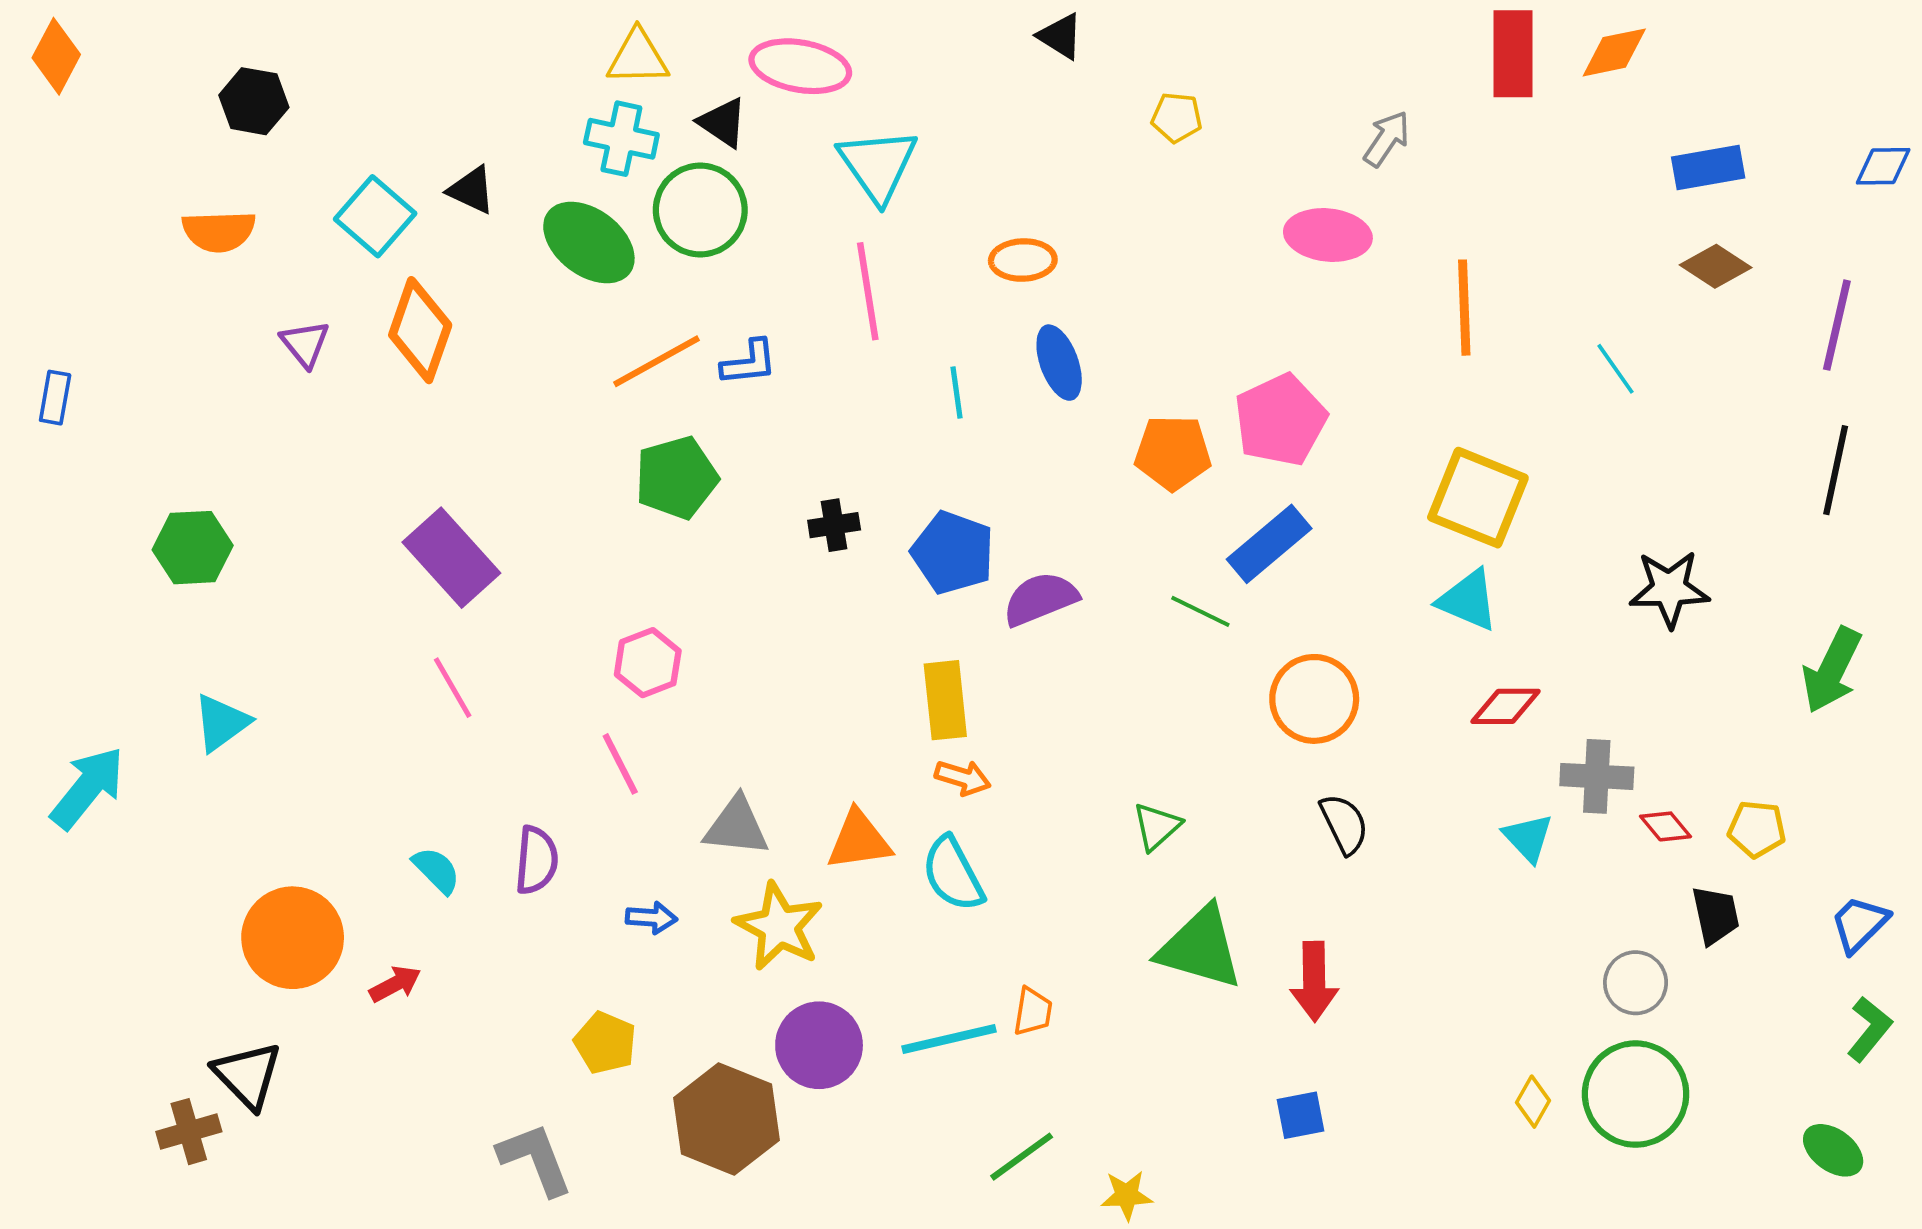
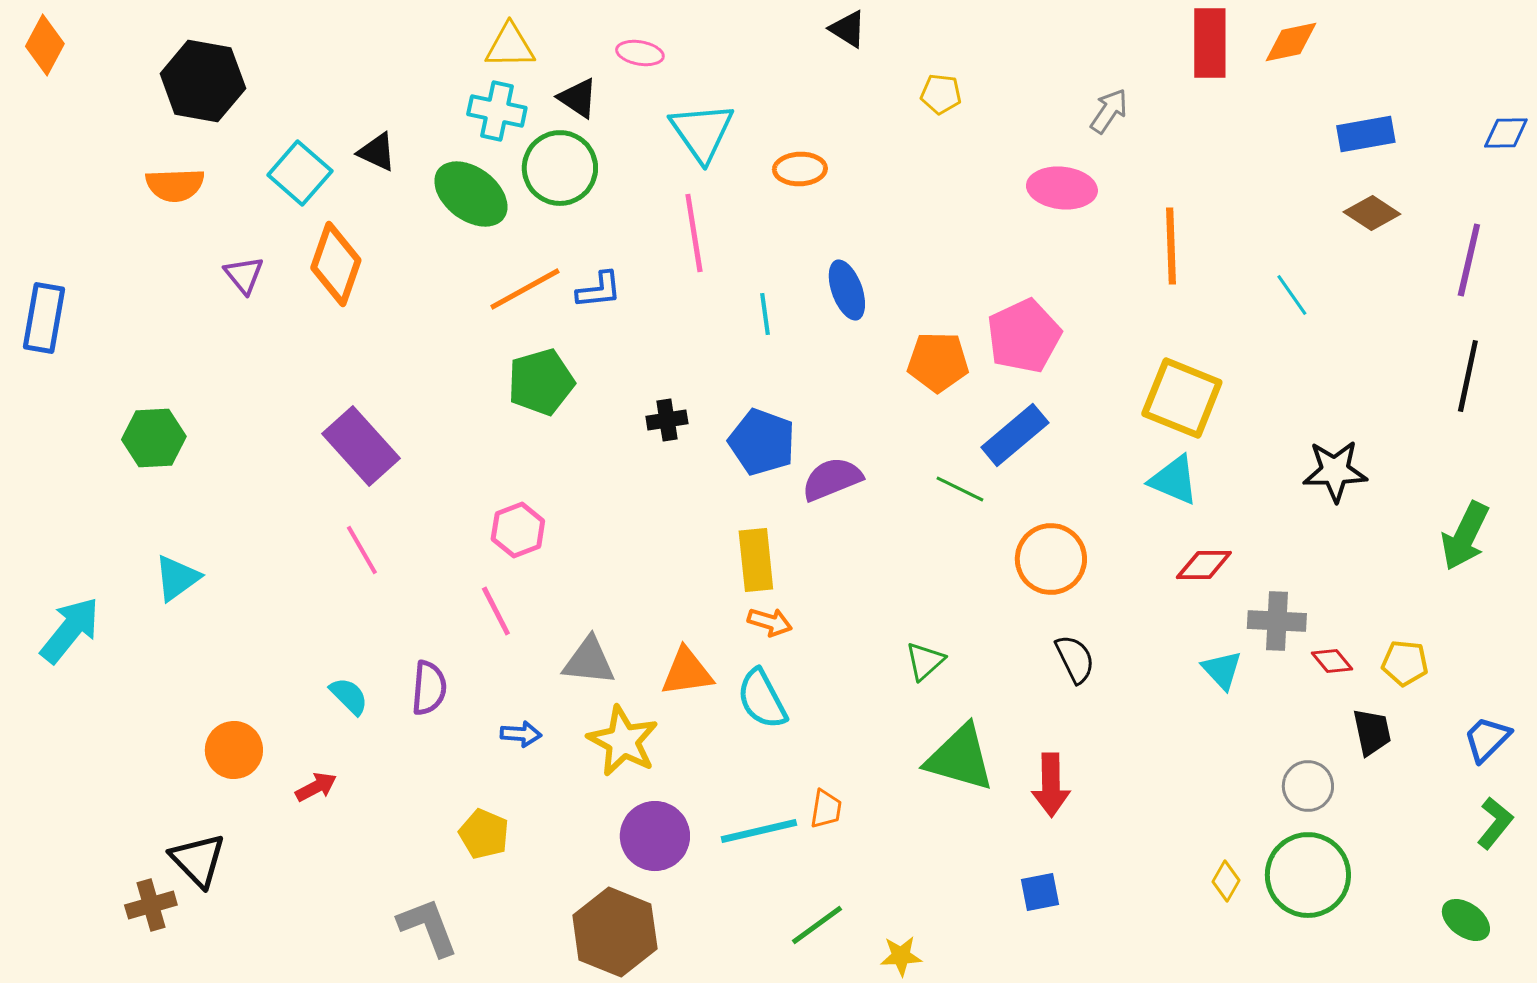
pink ellipse: (800, 66) -> (640, 53), size x0.6
black hexagon: (254, 101) -> (203, 81), size x1.5
orange ellipse: (1023, 260) -> (800, 169), moved
blue rectangle: (55, 398) -> (44, 318), size x1.6
orange circle: (293, 938) -> (234, 750), size x0.7
brown hexagon: (726, 1119) -> (615, 932), moved

